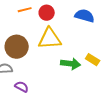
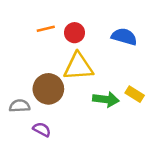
brown circle: (17, 47) -> (48, 89), moved

